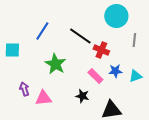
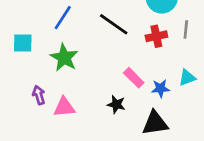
red cross: (101, 50) -> (156, 36), moved, turned -35
green star: (55, 64) -> (64, 58), moved
blue star: (115, 71) -> (160, 88), moved

